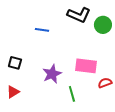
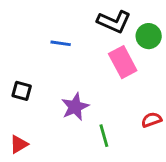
pink rectangle: (86, 66) -> (123, 62), moved, turned 55
red triangle: (13, 92) -> (19, 144), moved

